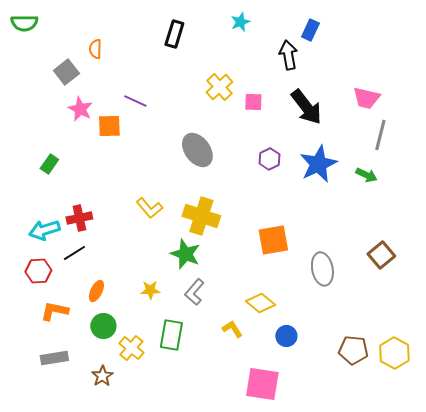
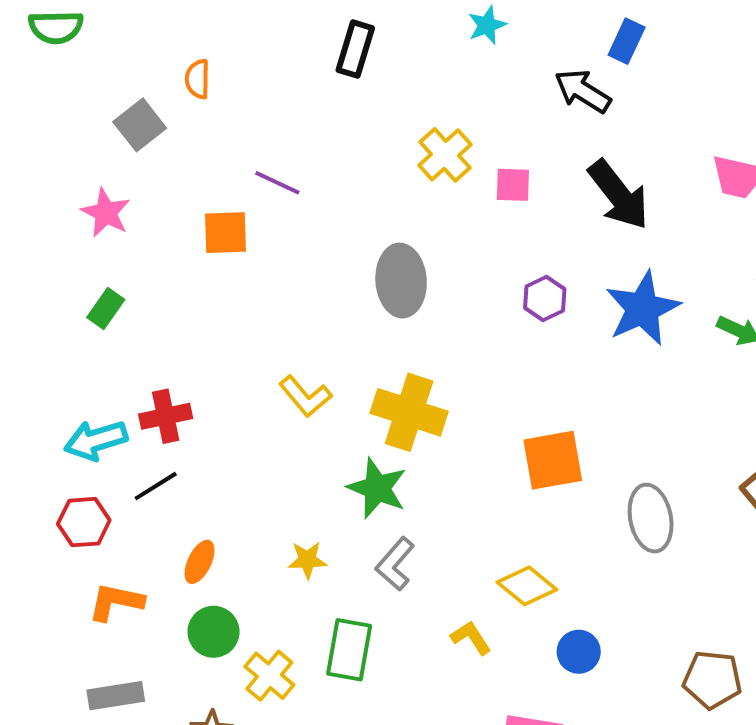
black arrow: (288, 55) -> (583, 91), turned -48
pink star: (80, 109) -> (106, 213), moved
gray ellipse: (197, 150) -> (401, 281), turned 32

